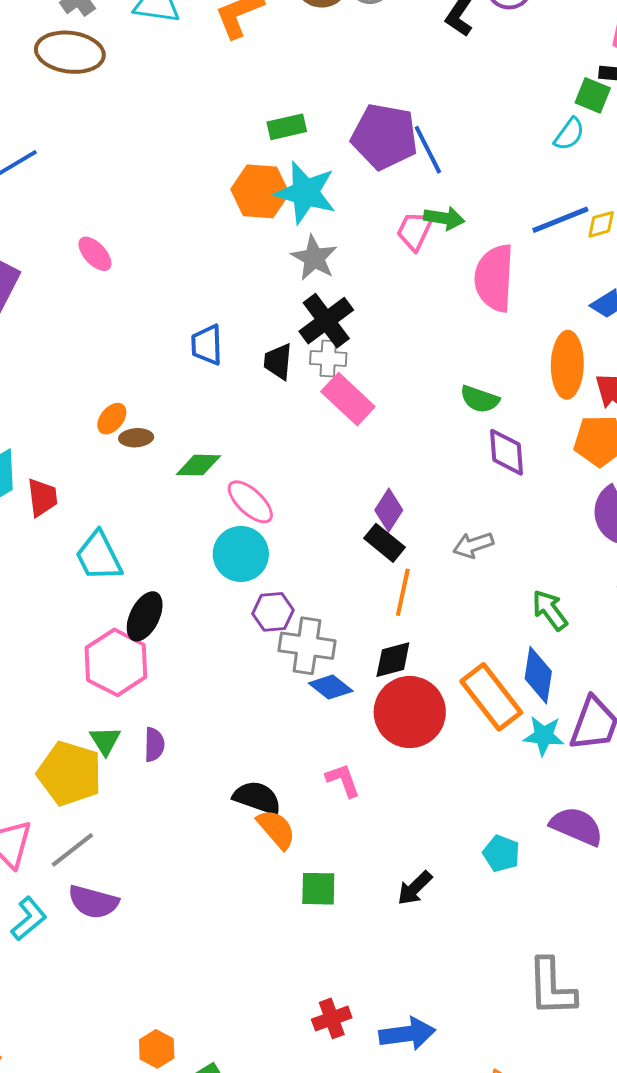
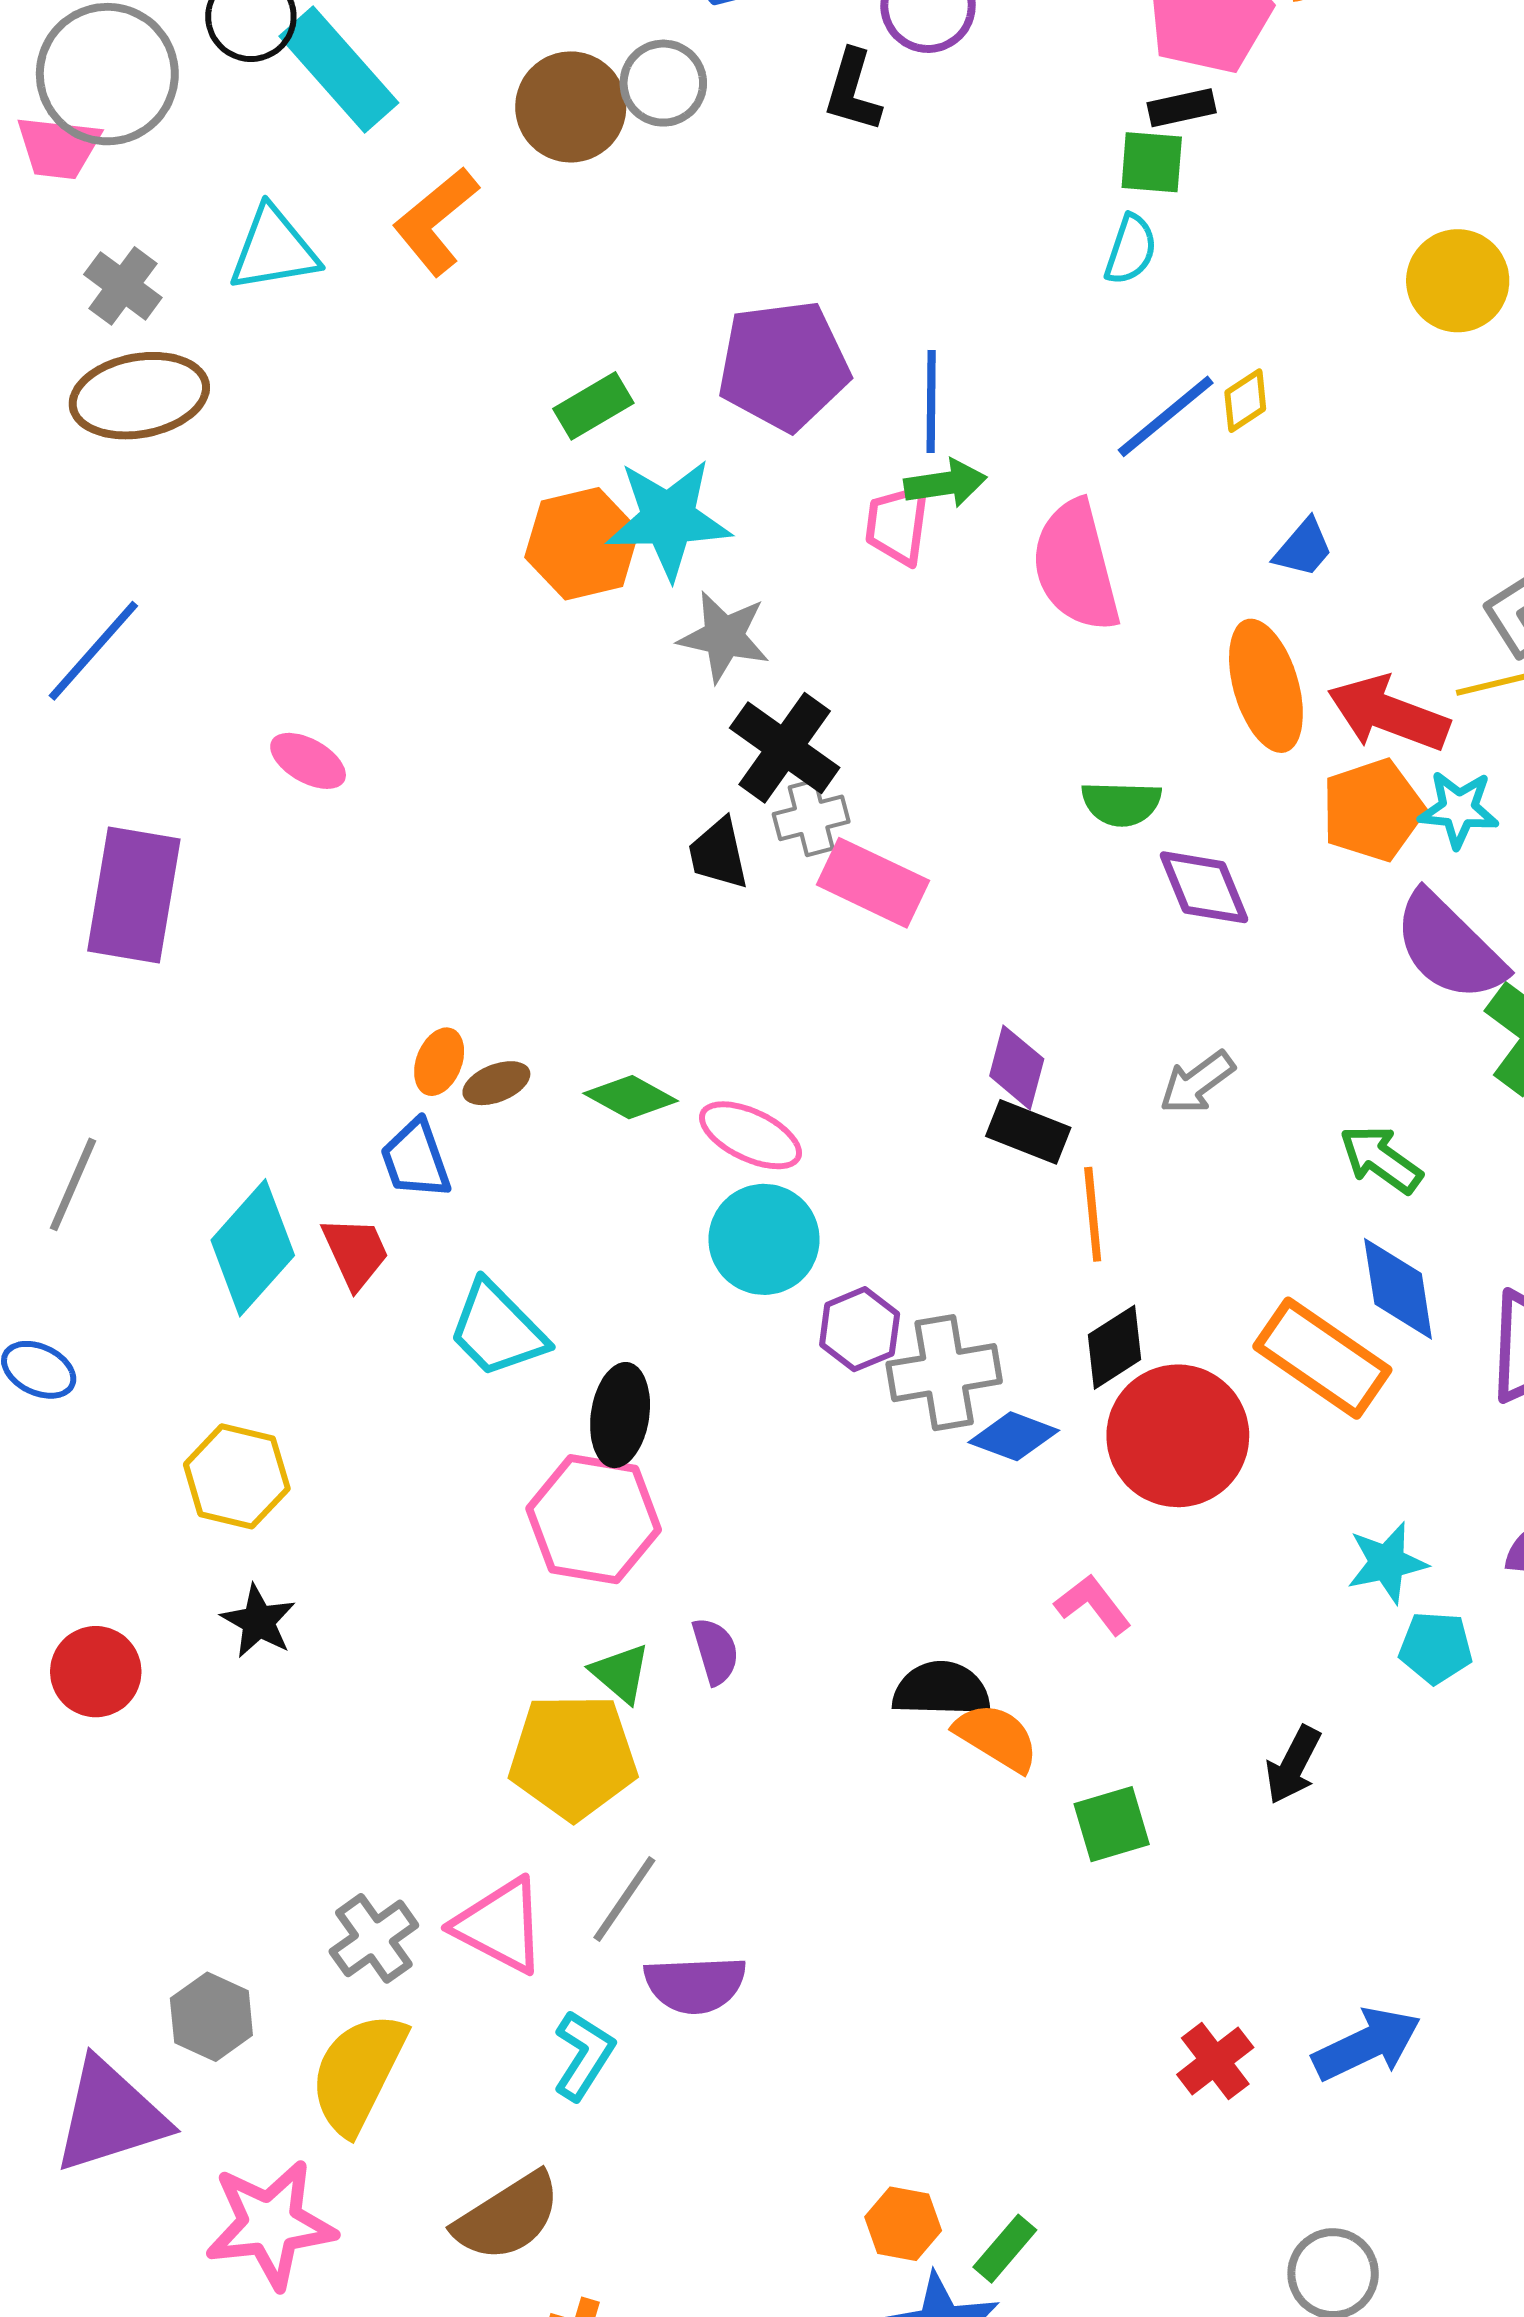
blue line: (428, 150) -> (931, 401), moved, turned 45
blue trapezoid: (207, 345) -> (416, 1159), moved
green diamond: (199, 465) -> (631, 1097), turned 45
cyan star: (544, 736) -> (1387, 1563), moved

